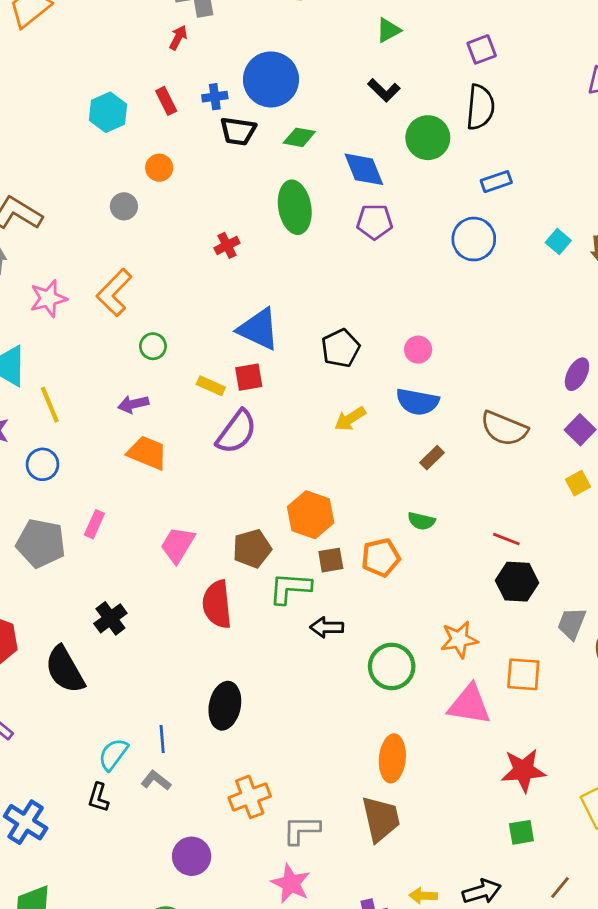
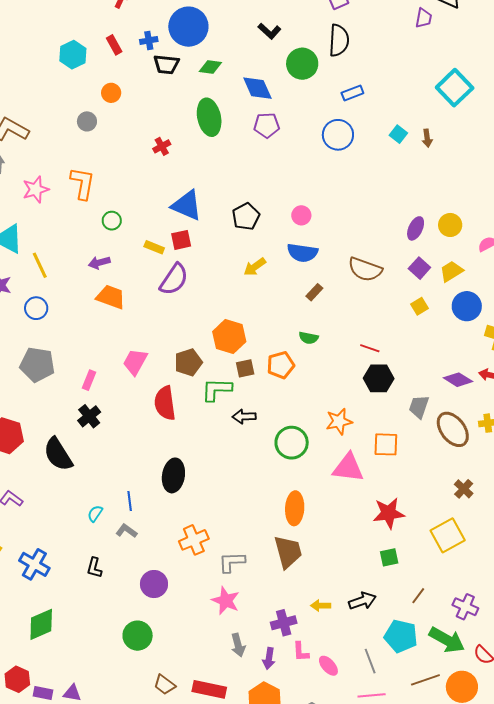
orange L-shape: (114, 293) -> (82, 183), turned 148
pink rectangle: (94, 524) -> (89, 380), moved
cyan semicircle: (113, 754) -> (95, 513), size x0.7
black L-shape: (98, 797) -> (94, 568), moved

